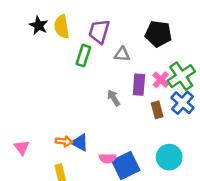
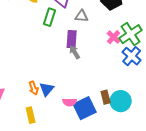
purple rectangle: (139, 85) -> (72, 39), moved
brown rectangle: (157, 110) -> (106, 97), moved
orange arrow: (64, 141) -> (34, 88), turned 64
blue triangle: (80, 143) -> (47, 89), turned 42

